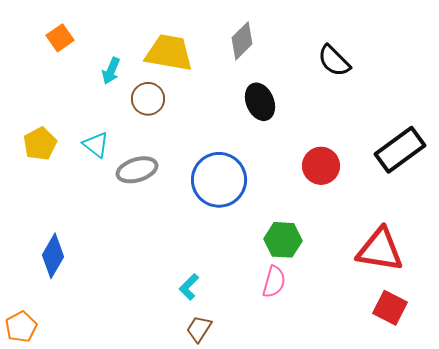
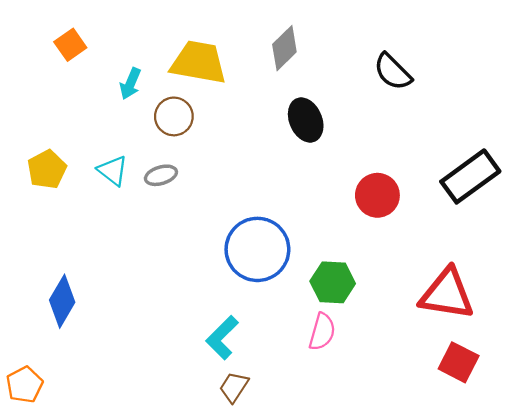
gray ellipse: (137, 170) -> (161, 175), moved, size x0.7
blue circle: (219, 180) -> (257, 249), moved
cyan L-shape: (189, 287) -> (222, 338), size x1.4

